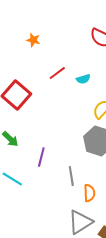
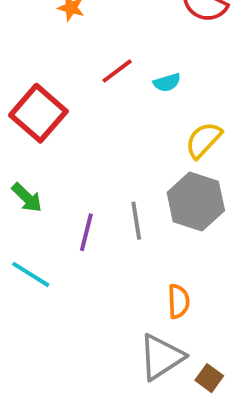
gray line: (71, 176) -> (136, 221), moved

